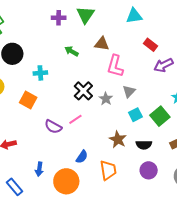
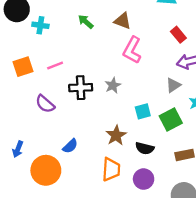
cyan cross: (40, 73) -> (40, 25), moved
black cross: (83, 91) -> (81, 88), moved, turned 30
gray triangle: (129, 91) -> (173, 85), moved
orange square: (28, 100) -> (23, 67), turned 30
pink line: (75, 119) -> (55, 66), moved
orange trapezoid: (108, 170) -> (111, 169), moved

